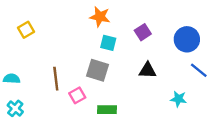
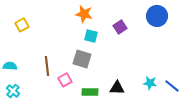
blue circle: (187, 39) -> (157, 16), moved
black triangle: (148, 70) -> (117, 88), moved
blue line: (199, 70) -> (172, 86), moved

